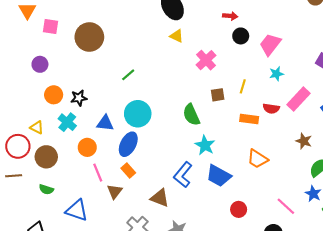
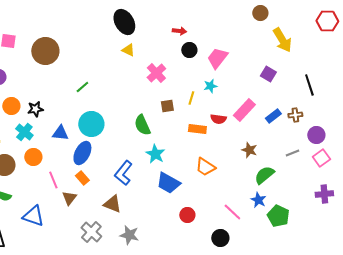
cyan star: (276, 74) -> (210, 86), moved
orange circle: (87, 147) -> (33, 157), moved
blue L-shape: (183, 175) -> (123, 173), moved

